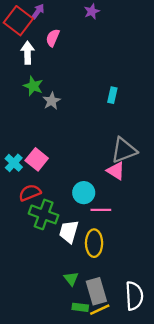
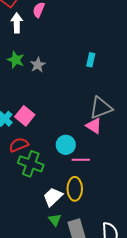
green star: (33, 86) -> (16, 60), moved
white trapezoid: (69, 232) -> (53, 197), moved, turned 30

